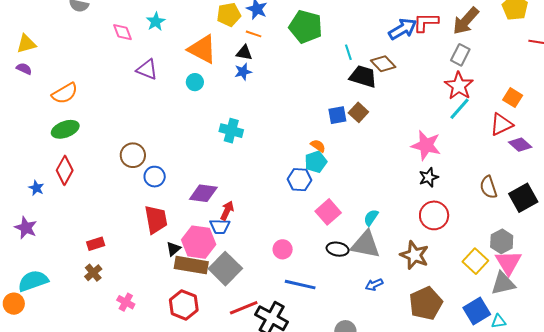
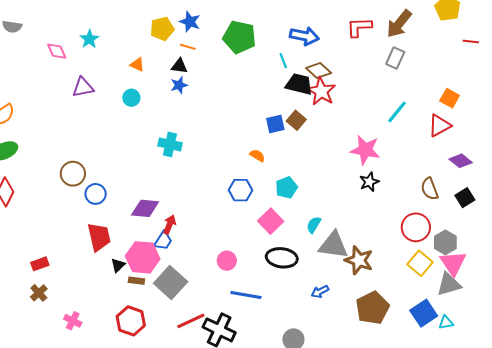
blue arrow: (403, 29) -> (304, 36), moved, turned 44
orange triangle: (202, 49) -> (137, 64), size x0.5
purple triangle: (147, 69) -> (83, 87), turned -30
red star: (459, 86) -> (321, 91), moved
purple diamond: (520, 145) -> (461, 161), moved
cyan pentagon: (316, 162) -> (286, 188), moved
black square: (523, 198) -> (465, 198), size x0.7
red circle: (434, 215) -> (416, 227), moved
blue trapezoid: (220, 226) -> (163, 241), turned -55
gray triangle: (366, 244) -> (333, 245), moved
black ellipse: (338, 249) -> (282, 258), size x1.4
brown rectangle: (191, 265) -> (136, 281), size x0.5

